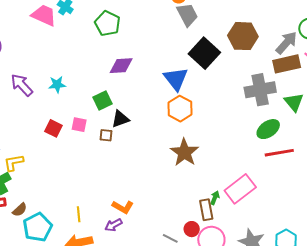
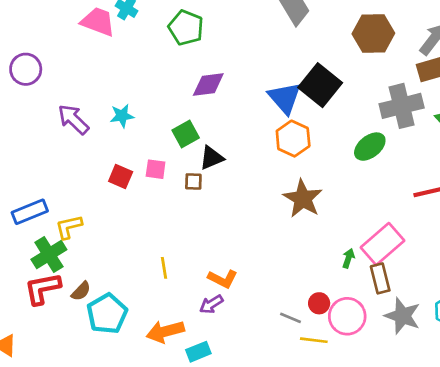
black square: (204, 53) -> (320, 85), moved
green ellipse: (268, 129) -> (370, 147), moved
brown rectangle: (206, 210) -> (380, 278), moved
yellow line: (79, 214) -> (164, 268), moved

